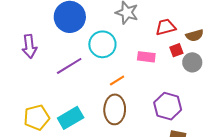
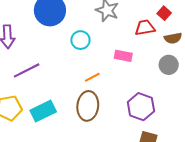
cyan circle: (102, 44) -> (80, 40), size x0.7
red square: (176, 50) -> (164, 13), moved, turned -32
purple line: (69, 66) -> (27, 70), moved

